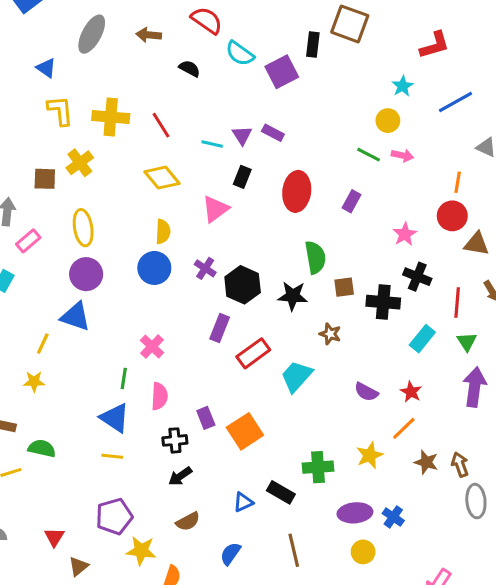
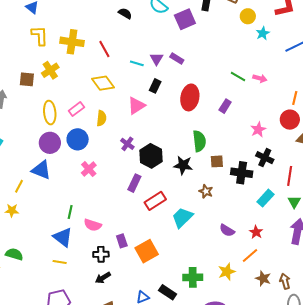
yellow circle: (388, 121) -> (248, 16), moved
pink rectangle: (28, 241) -> (76, 109), moved
blue circle: (154, 268) -> (78, 139), moved
pink cross: (152, 346) -> (89, 169), moved
pink semicircle: (159, 396) -> (93, 225), turned 102

